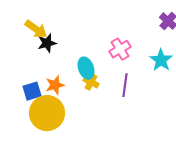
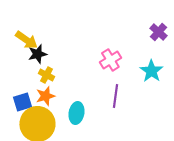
cyan ellipse: (86, 68) -> (76, 113), moved, turned 30
yellow cross: (91, 82) -> (46, 75), moved

